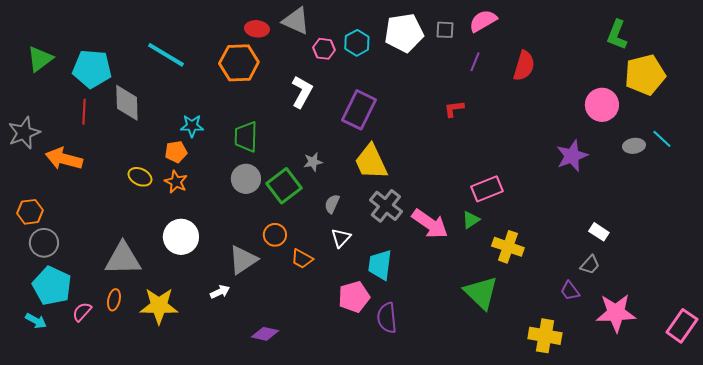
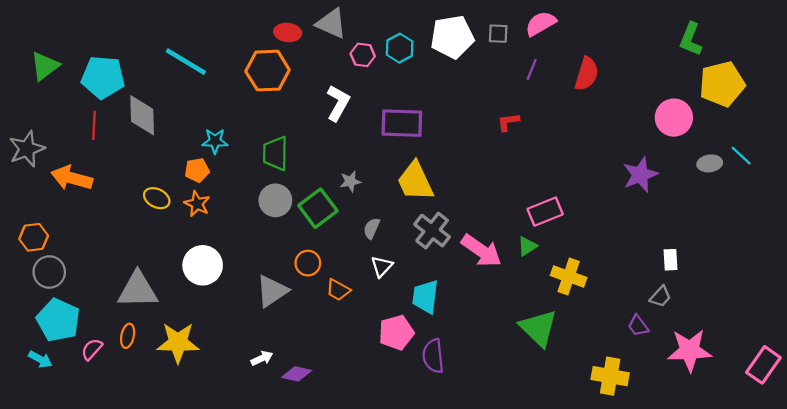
purple rectangle: (359, 110) -> (402, 123), turned 66
white rectangle: (599, 232) -> (671, 260), turned 54
white arrow: (220, 292) -> (262, 358), moved

